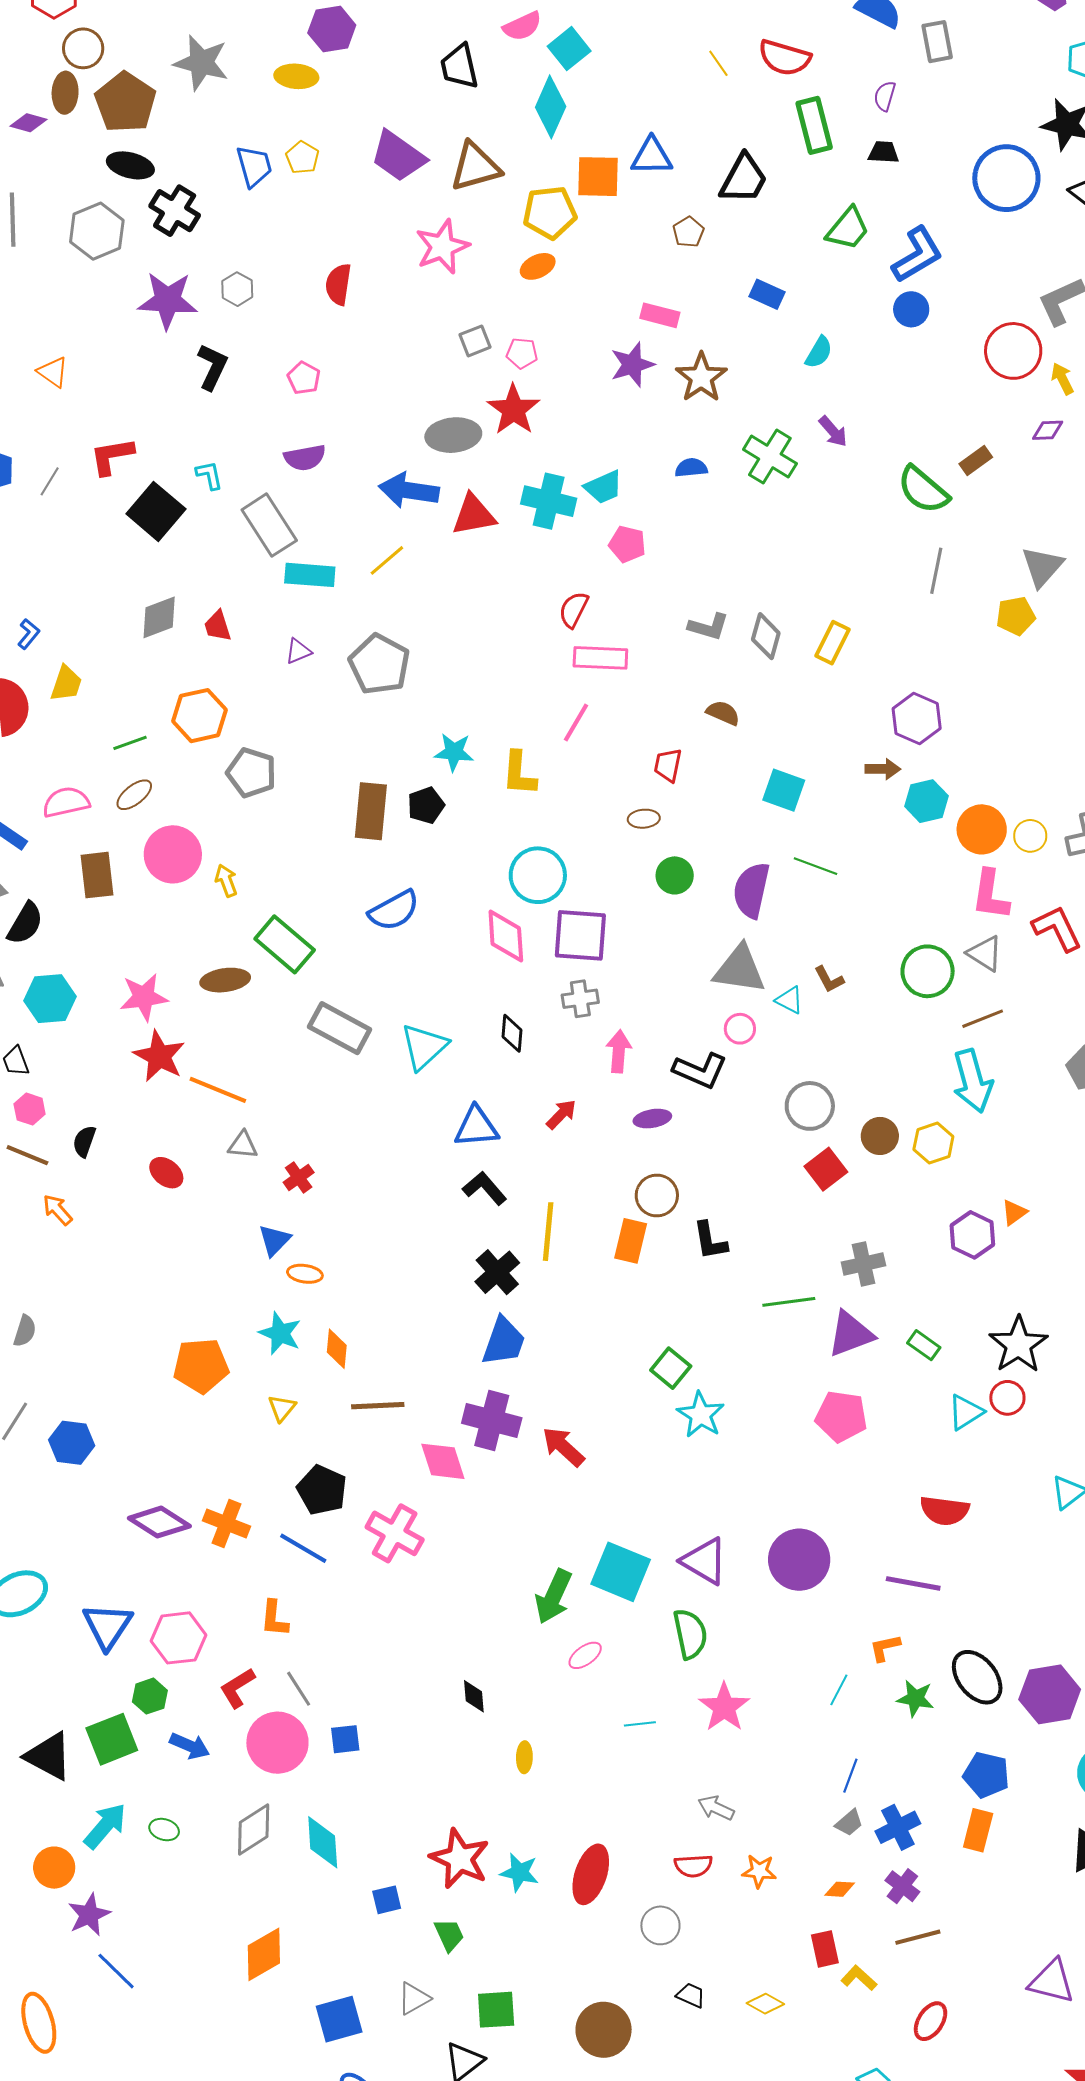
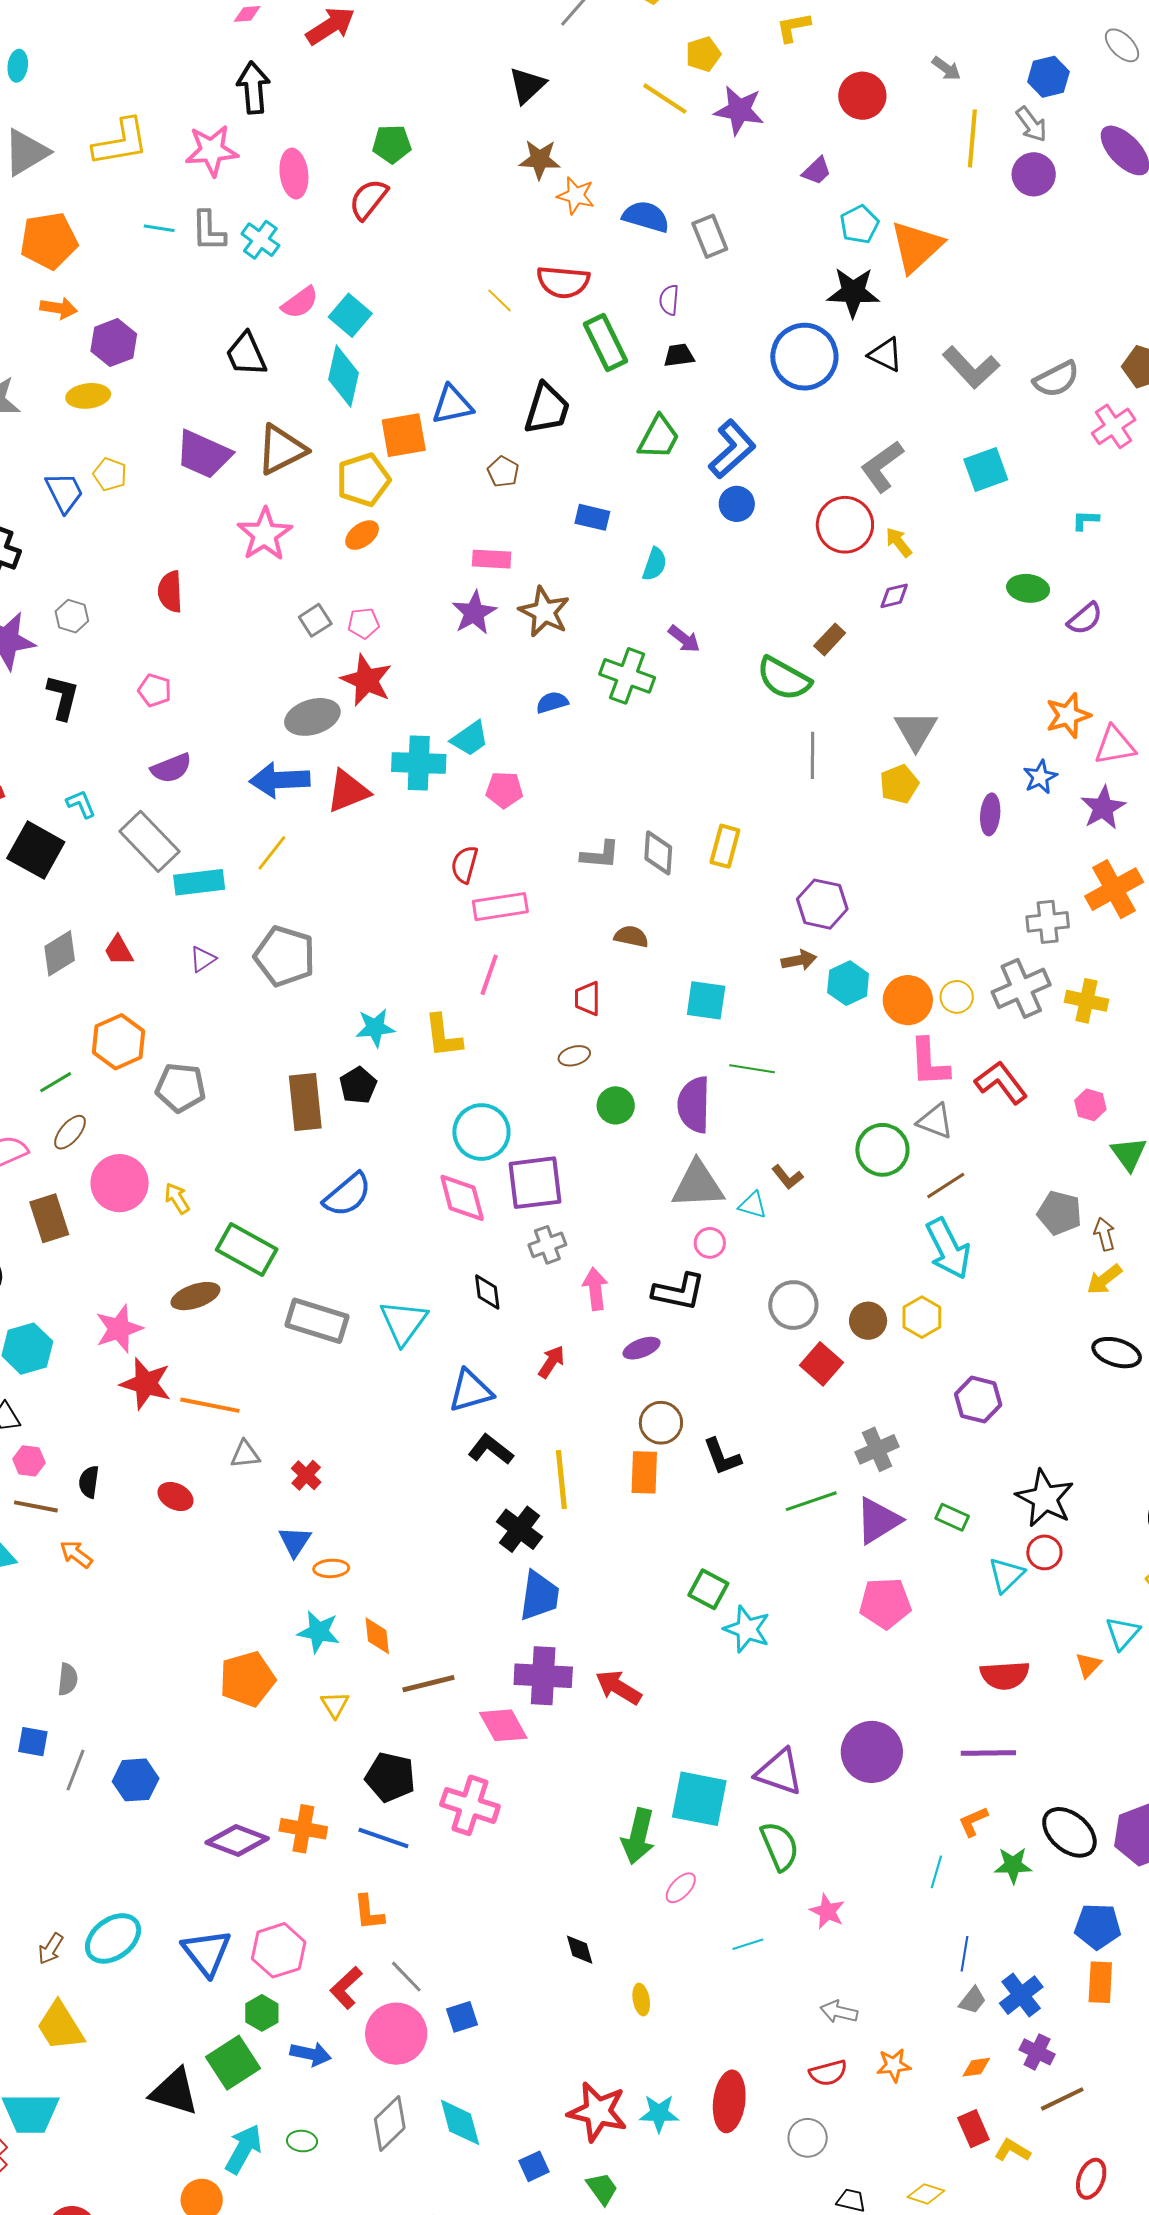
orange triangle: (1014, 1212) -> (1088, 1665), moved
pink star: (724, 1707) -> (827, 1911), size x0.7

